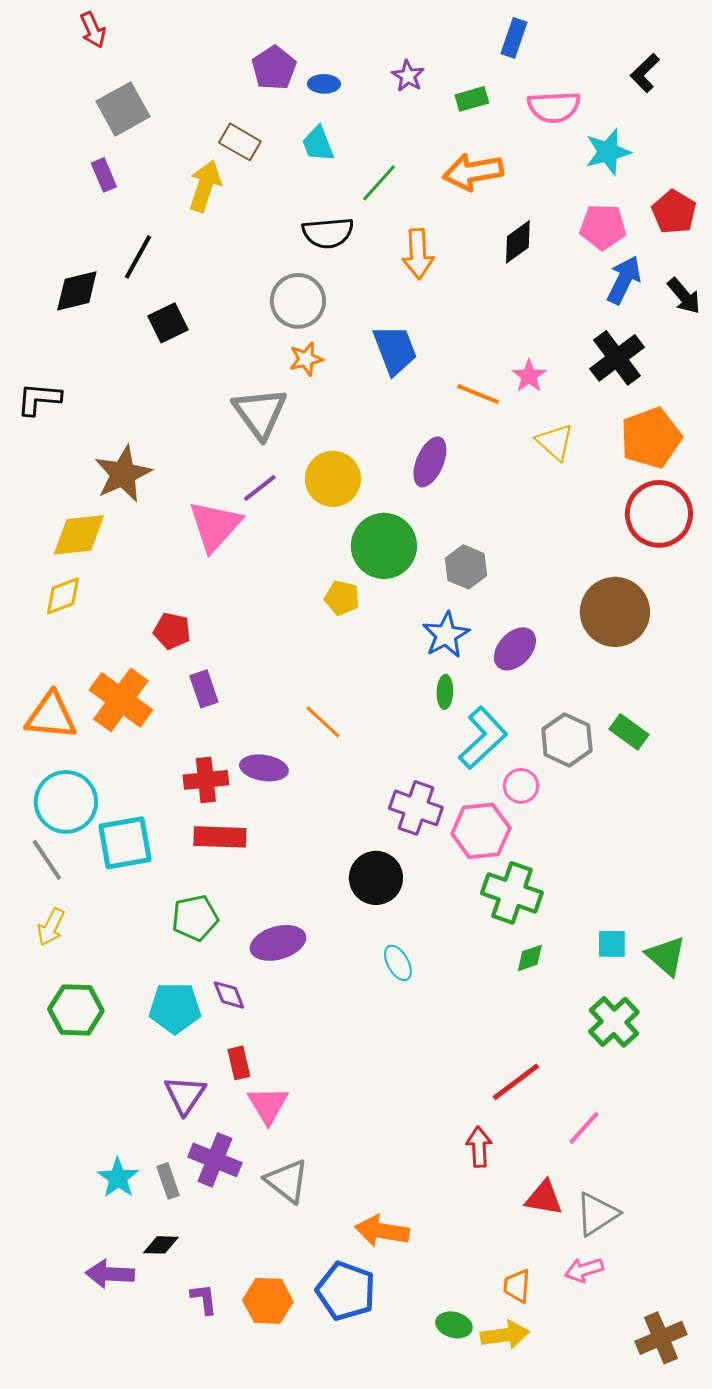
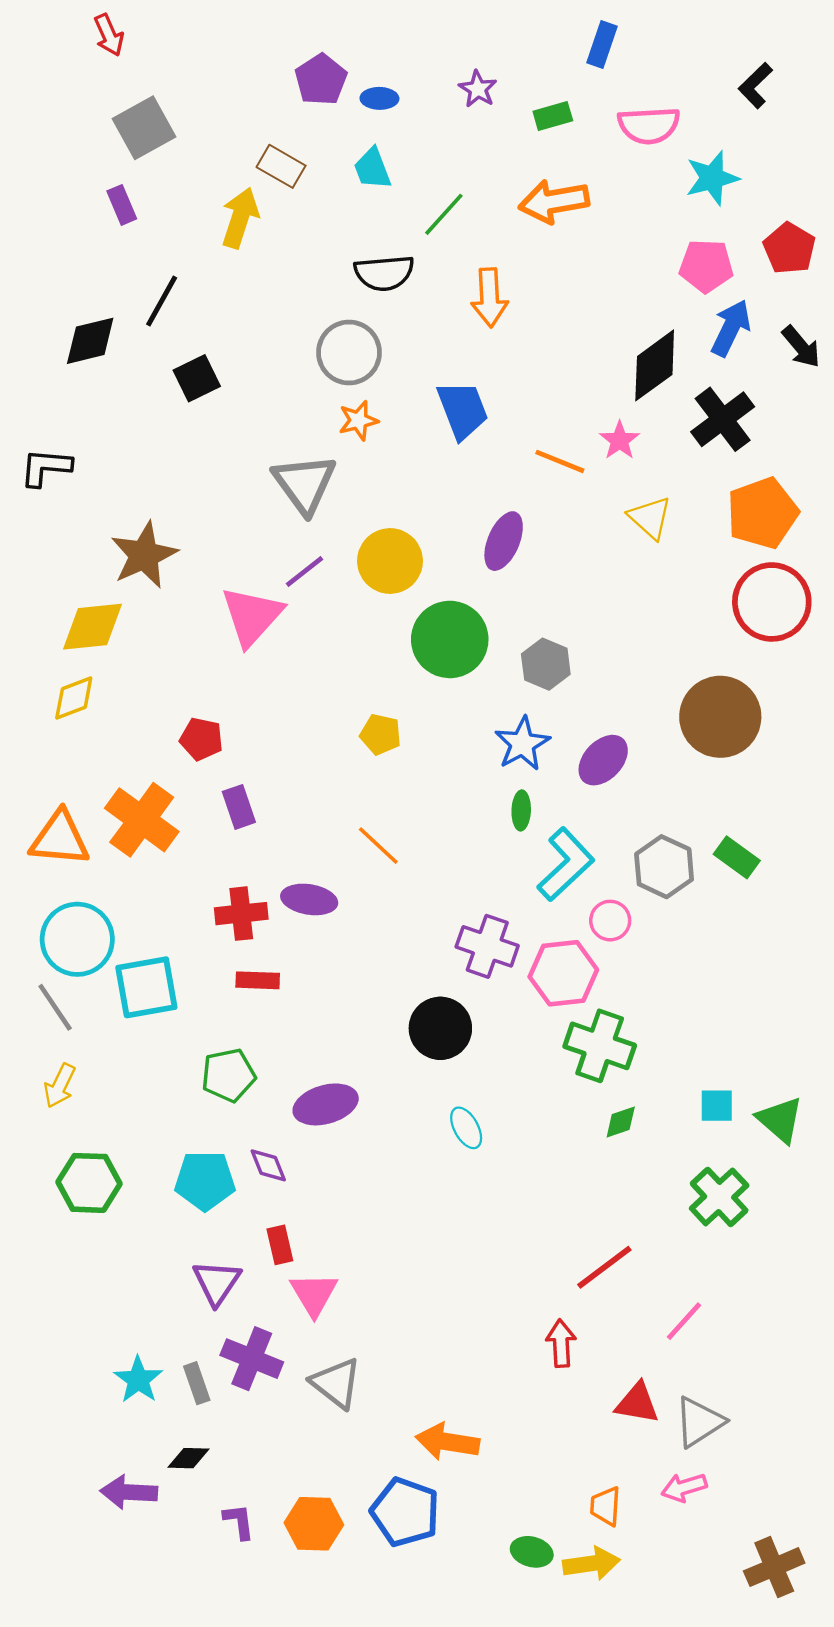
black diamond: (518, 242) -> (655, 365), moved, size x1.4
yellow pentagon: (342, 598) -> (381, 734), moved
red rectangle: (220, 837) -> (258, 980), size x0.7

